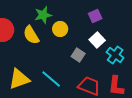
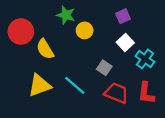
green star: (43, 15) -> (66, 15), turned 30
yellow semicircle: (31, 35) -> (45, 49), moved
gray square: (78, 55) -> (104, 68), moved

